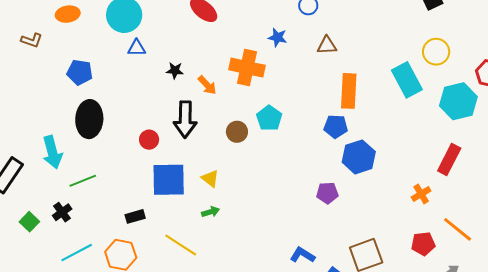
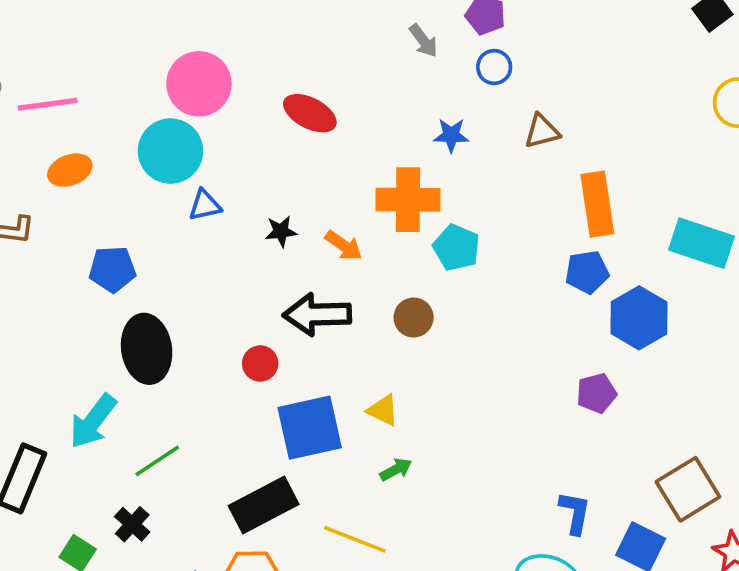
cyan rectangle: (407, 80) -> (702, 243), moved, turned -32
cyan pentagon: (269, 118) -> (456, 248), moved
black arrow: (185, 119) -> (317, 314), turned 99
cyan arrow: (52, 152) -> (93, 421), turned 64
black rectangle: (135, 216) -> (264, 505), size x1.8
blue L-shape: (302, 255) -> (575, 513), turned 80

